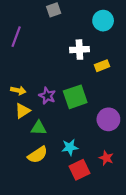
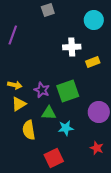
green triangle: (39, 128) -> (49, 113), moved
cyan star: (70, 147) -> (66, 128), moved
yellow semicircle: (38, 155) -> (29, 130), moved, turned 114
red square: (79, 170) -> (54, 158), moved

